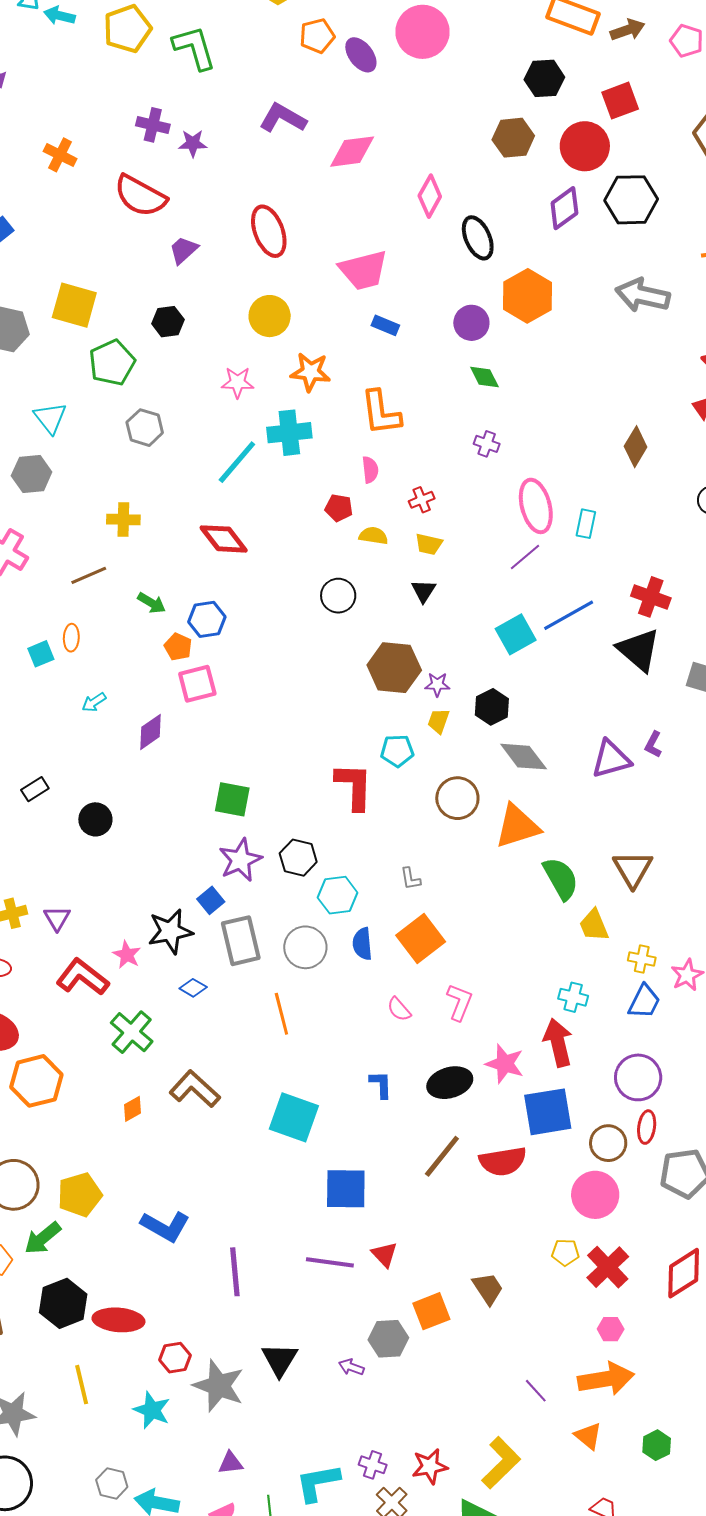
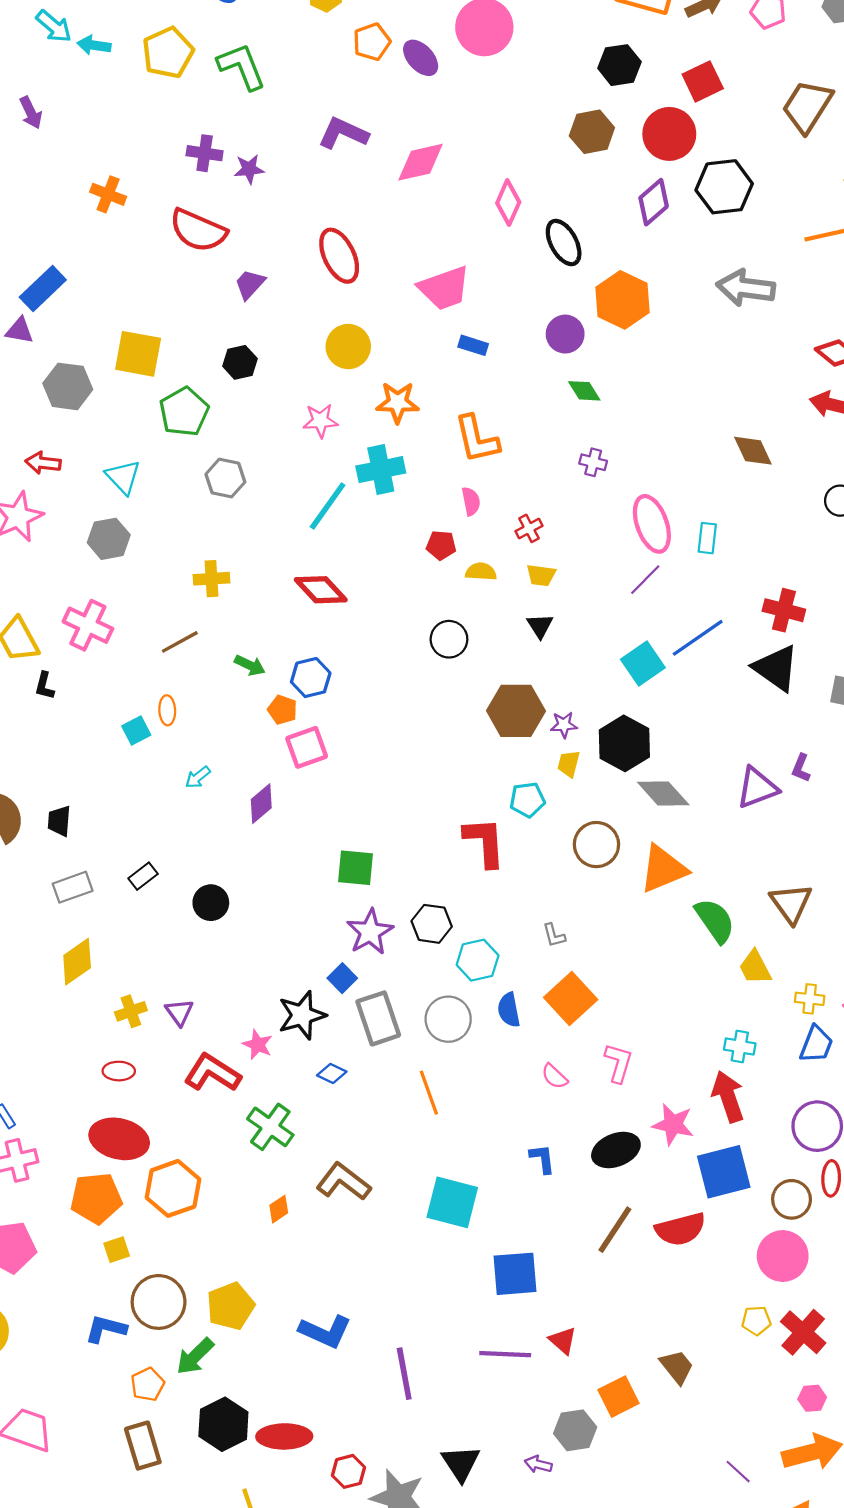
brown diamond: (636, 447) -> (753, 451), turned -51
black hexagon: (492, 707) -> (624, 743), size x1.4

